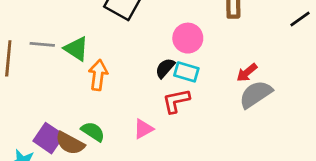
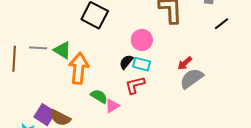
orange arrow: (98, 75) -> (79, 68), size x1.4
green semicircle: (93, 132) -> (99, 96), moved

